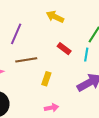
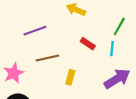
purple line: (16, 34) -> (35, 31), turned 50

